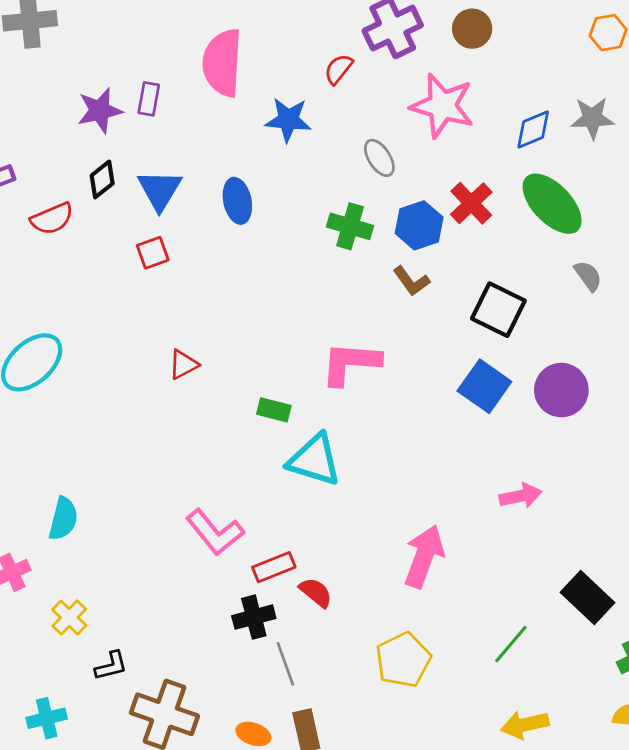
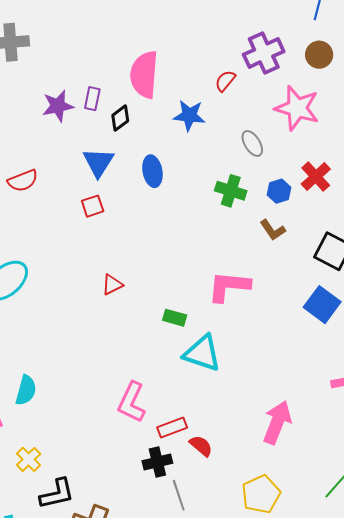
black diamond: (102, 179) -> (120, 118), moved
blue hexagon: (419, 225) -> (279, 191), size x0.7
pink L-shape: (215, 532) -> (132, 402), turned 63
black L-shape: (111, 666) -> (57, 494), size x1.5

